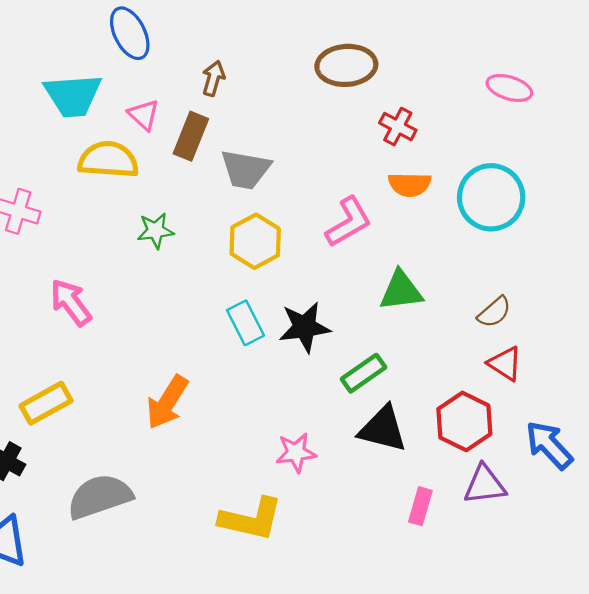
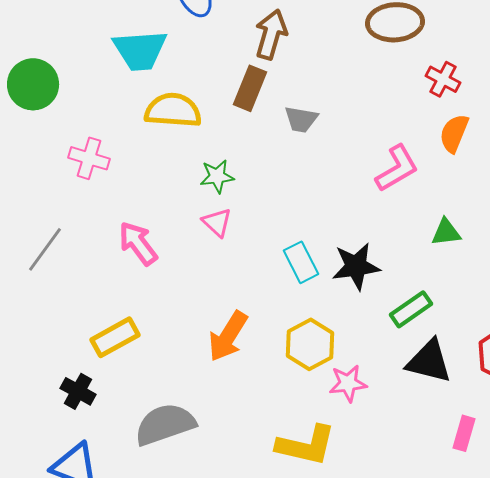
brown arrow: (213, 78) -> (271, 34), size x1.5
pink triangle: (144, 115) -> (217, 222), moved
gray trapezoid: (246, 169) -> (301, 119), size x0.7
orange semicircle: (410, 184) -> (454, 133), turned 111
yellow hexagon: (255, 241) -> (310, 344), moved
green triangle: (401, 291) -> (446, 232), size x0.7

